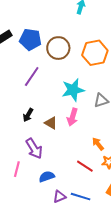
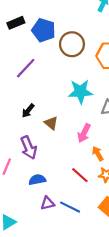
purple line: (32, 76) -> (26, 68), moved
pink arrow: (72, 117) -> (84, 133), moved

